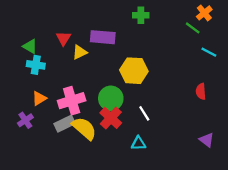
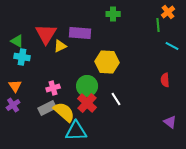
green line: (193, 28) -> (158, 25), turned 48
red triangle: (63, 38) -> (46, 34), size x1.6
orange triangle: (39, 98) -> (15, 86), moved, turned -32
pink cross: (72, 101) -> (53, 88), size x0.6
cyan triangle: (138, 143) -> (76, 131), moved, size x1.6

